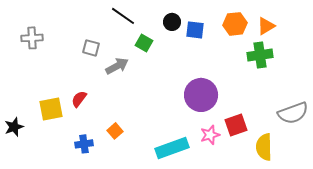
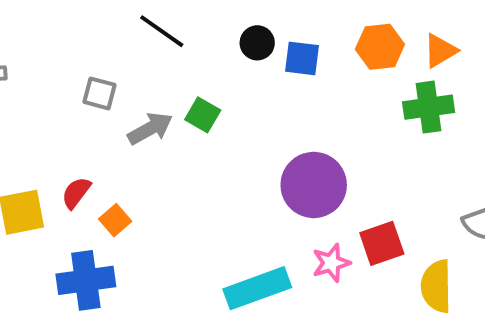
green square: (144, 43) -> (203, 115), moved
orange square: (115, 131) -> (115, 220), moved
blue cross: (84, 144) -> (86, 280), size x1.6

